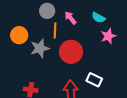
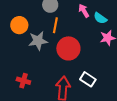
pink arrow: (70, 18) -> (84, 11), moved

